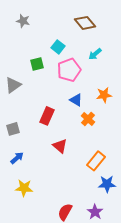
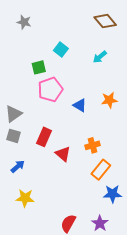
brown diamond: (85, 23) -> (105, 21), moved
pink pentagon: (69, 70) -> (50, 90), moved
gray triangle: (13, 85) -> (13, 114), moved
red rectangle: (47, 116) -> (44, 137), moved
orange cross: (88, 119) -> (92, 145), moved, turned 32
gray square: (13, 129) -> (13, 136), turned 32

